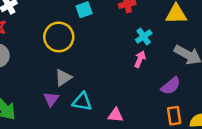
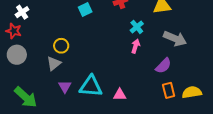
yellow circle: (59, 37) -> (61, 46), moved, size x0.6
gray triangle: (63, 78) -> (54, 63), moved
cyan triangle: (82, 102) -> (91, 86), size x1.4

